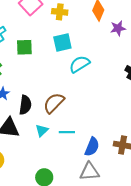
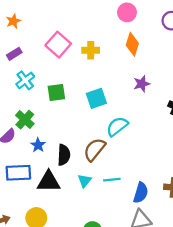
purple star: (118, 28) -> (142, 84), moved
cyan square: (62, 43) -> (96, 98), moved
cyan semicircle: (80, 64) -> (117, 126), moved

